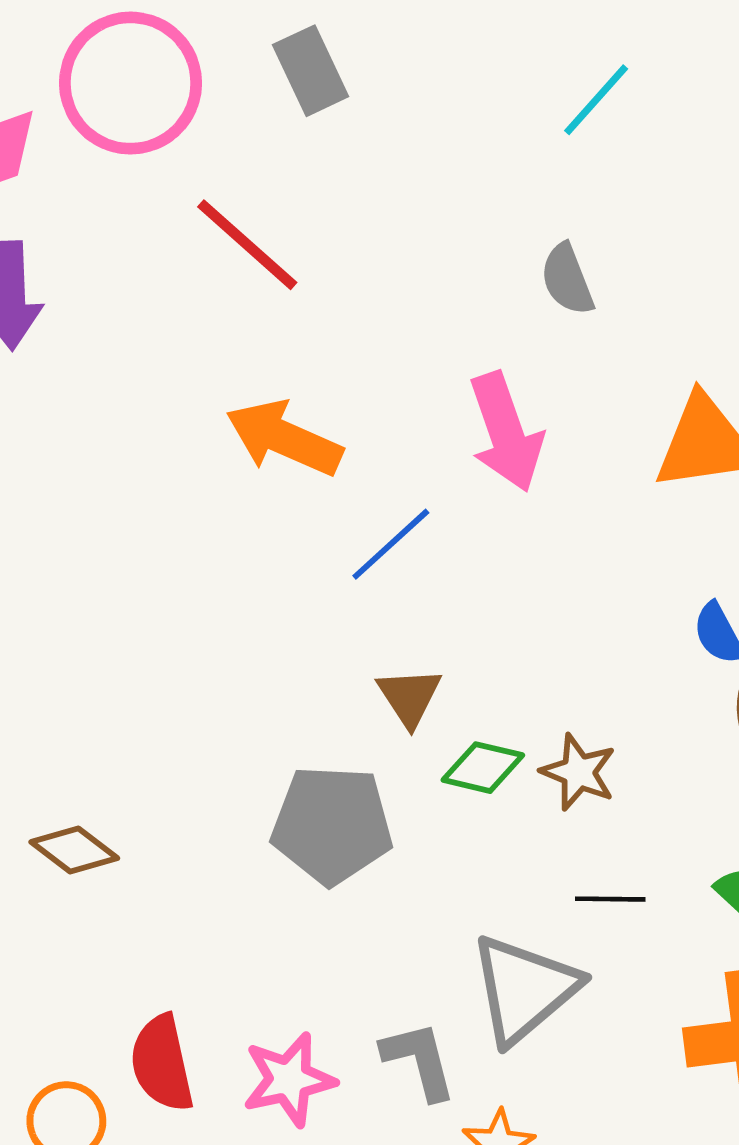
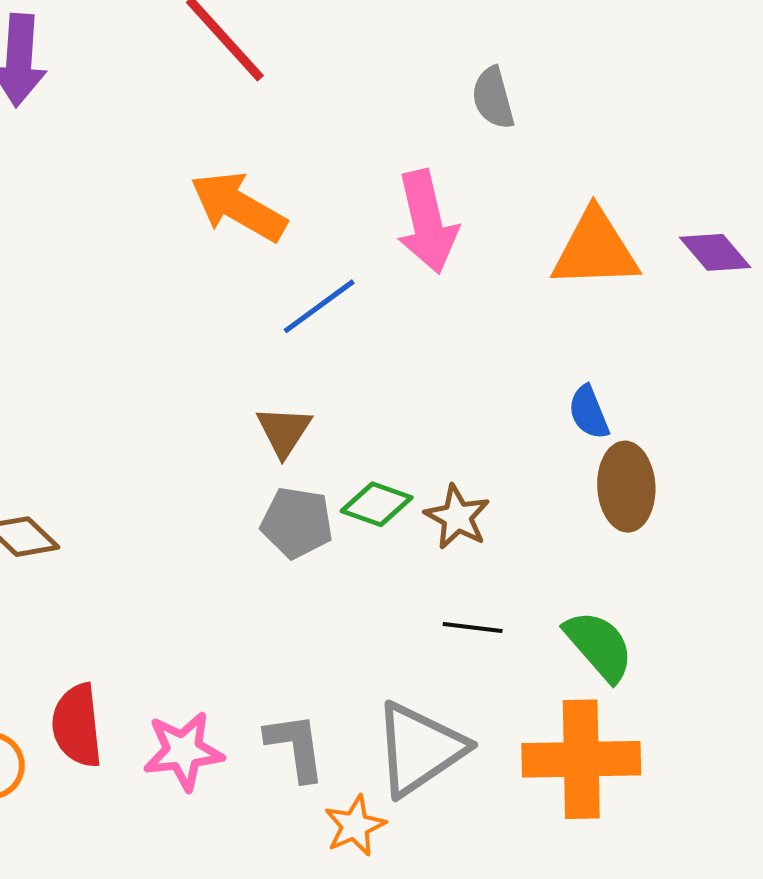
brown triangle: (409, 697) -> (284, 431), moved
gray pentagon: (332, 825) -> (297, 523), moved, size x0.7
gray triangle: (524, 989) -> (420, 749), moved

